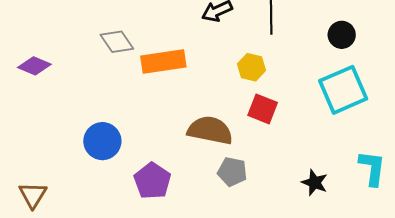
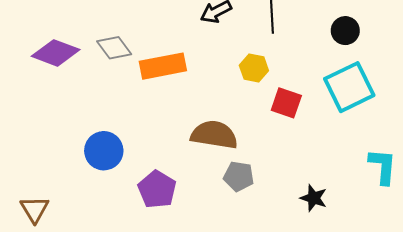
purple diamond: (34, 66) -> (56, 53), moved, size x1.4
red square: (263, 109) -> (286, 103), moved
black star: (315, 183) -> (314, 198), moved

